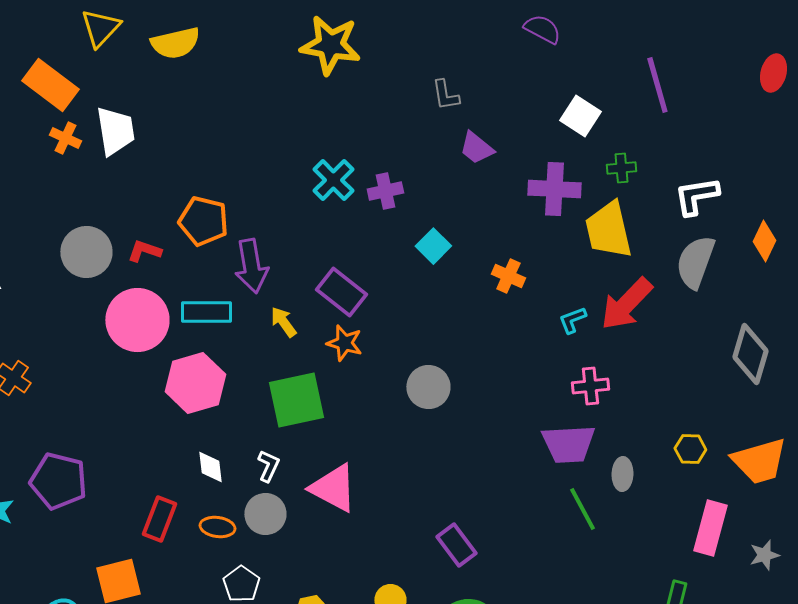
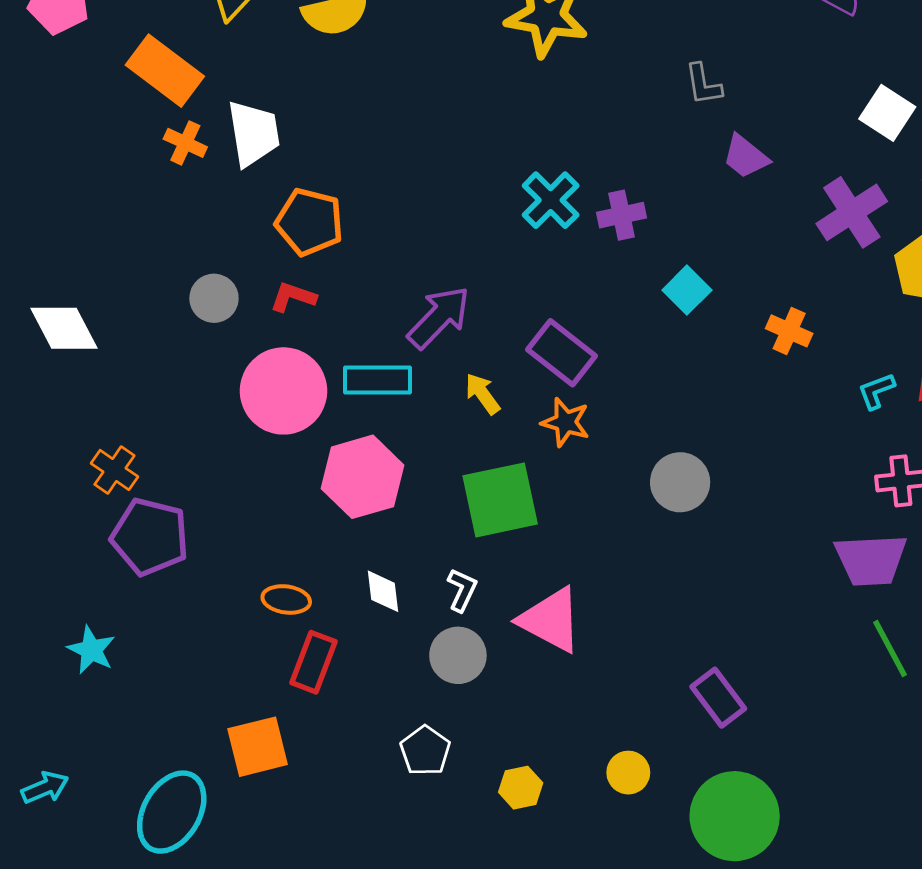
purple cross: (554, 189) -> (852, 212), turned -36
orange pentagon: (203, 221) -> (309, 222), moved
gray circle: (86, 252) -> (214, 298), size x0.7
purple arrow: (251, 266) -> (439, 317), turned -126
purple pentagon: (58, 481) -> (150, 537), moved
orange ellipse: (217, 527) -> (286, 599), moved

